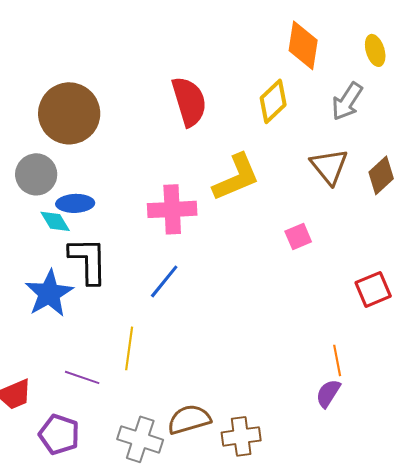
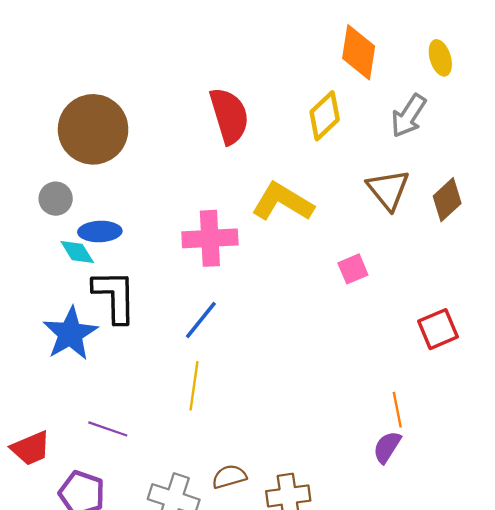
gray circle: (36, 174) -> (56, 199), size x0.7
yellow L-shape: (236, 177) -> (283, 202), turned -126
yellow line: (129, 348) -> (194, 386), moved
brown semicircle: (189, 419) -> (229, 477), size x0.7

